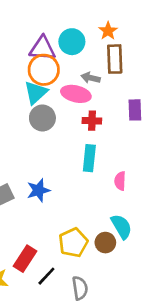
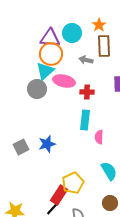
pink ellipse: (76, 94) -> (64, 81), moved
gray circle: (42, 118) -> (37, 89), moved
pink semicircle: (120, 181) -> (99, 137), moved
brown circle: (105, 243) -> (110, 203), moved
red rectangle: (25, 259) -> (59, 195), moved

